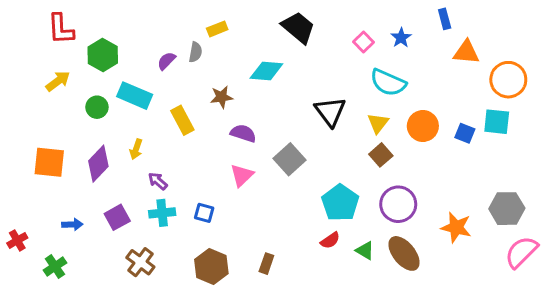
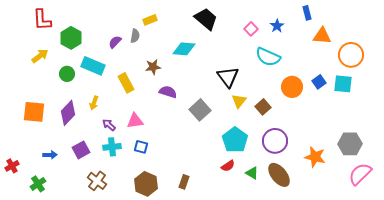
yellow triangle: (378, 123) -> (239, 101), moved
blue square: (465, 133) -> (319, 82), moved, turned 32
pink triangle: (242, 175) -> (135, 121), moved, turned 36

